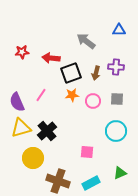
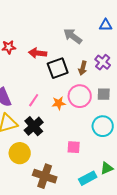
purple cross: (116, 67) -> (103, 62), turned 35
pink line: (41, 95) -> (34, 100), moved
orange star: (72, 95) -> (59, 103), moved
pink circle: (93, 101) -> (80, 96), size x1.5
cyan rectangle: (91, 183) -> (88, 178), moved

